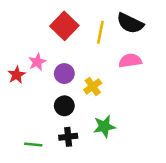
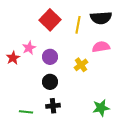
black semicircle: (130, 23) -> (101, 18), turned -30
yellow cross: (93, 86) -> (81, 65), moved
green star: (104, 126) -> (101, 108), moved

